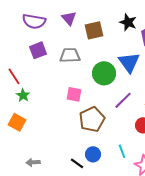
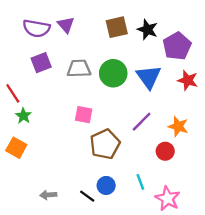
purple triangle: (69, 18) -> (66, 25), moved
brown square: (94, 30) -> (117, 27), moved
green circle: (104, 73) -> (113, 73), moved
gray arrow: (33, 162) -> (48, 195), moved

